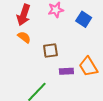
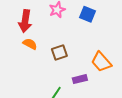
purple rectangle: (66, 71) -> (80, 79), moved

